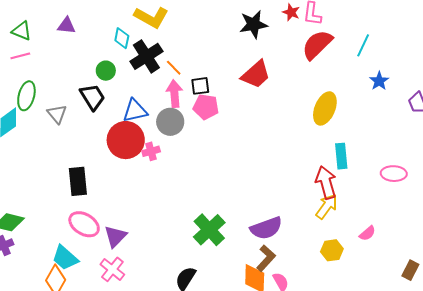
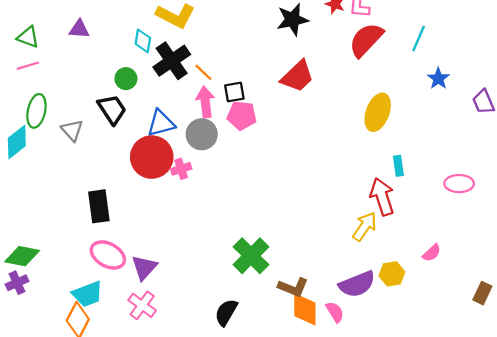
cyan rectangle: (341, 156) -> (398, 166), size x0.7
yellow arrow: (327, 206) -> (365, 226), moved
purple semicircle: (266, 228) -> (357, 284), moved
cyan trapezoid: (65, 258) -> (88, 294), turned -60
brown L-shape: (266, 258) -> (293, 287), moved, turned 72

